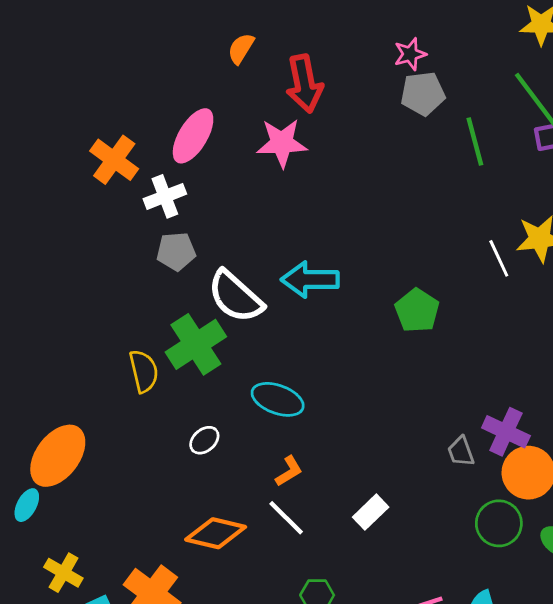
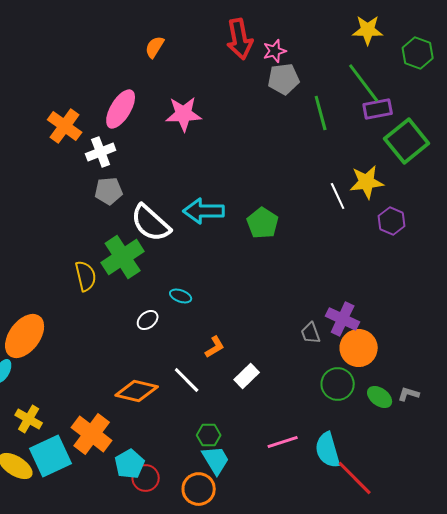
red arrow: (304, 84) -> (240, 39), moved
green pentagon: (417, 311) -> (263, 223), moved
cyan ellipse: (278, 399) -> (181, 296), size x0.6
white ellipse: (204, 440) -> (148, 320), moved
orange L-shape: (289, 471) -> (215, 347), moved

